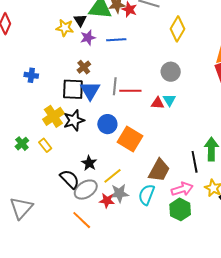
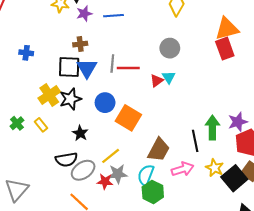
brown cross: (84, 67) -> (80, 44), turned 32
red triangle: (158, 103) -> (157, 81), turned -40
black star: (89, 163) -> (80, 133), moved
black semicircle: (70, 179) -> (66, 160), turned 125
green hexagon: (180, 209) -> (153, 192), moved

